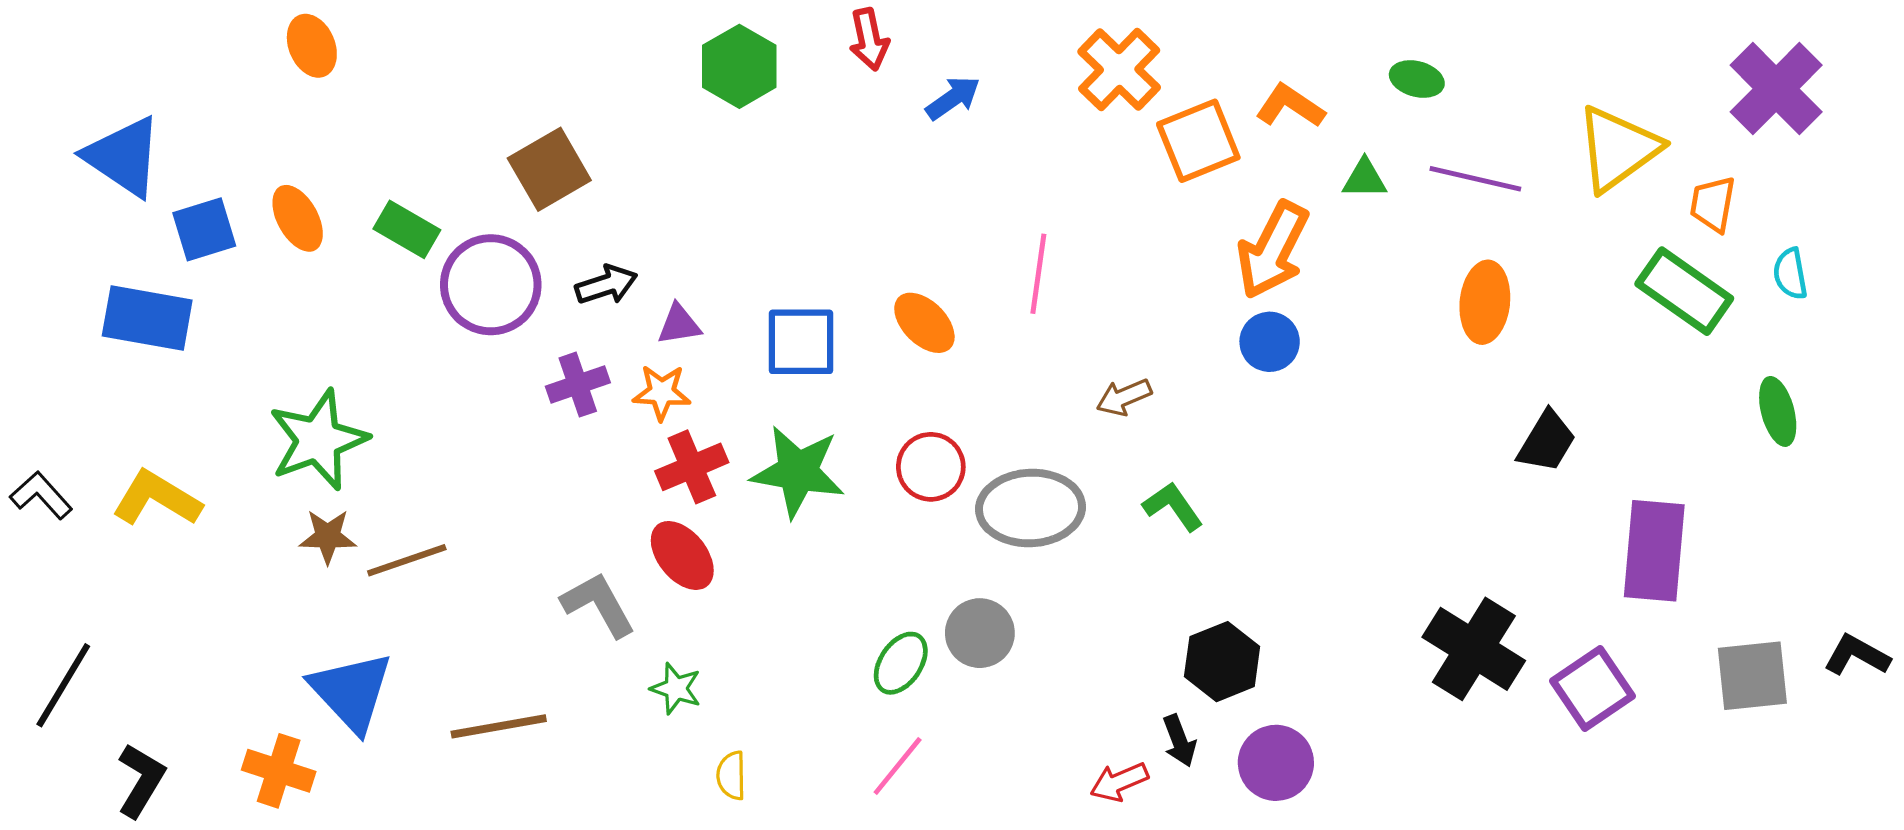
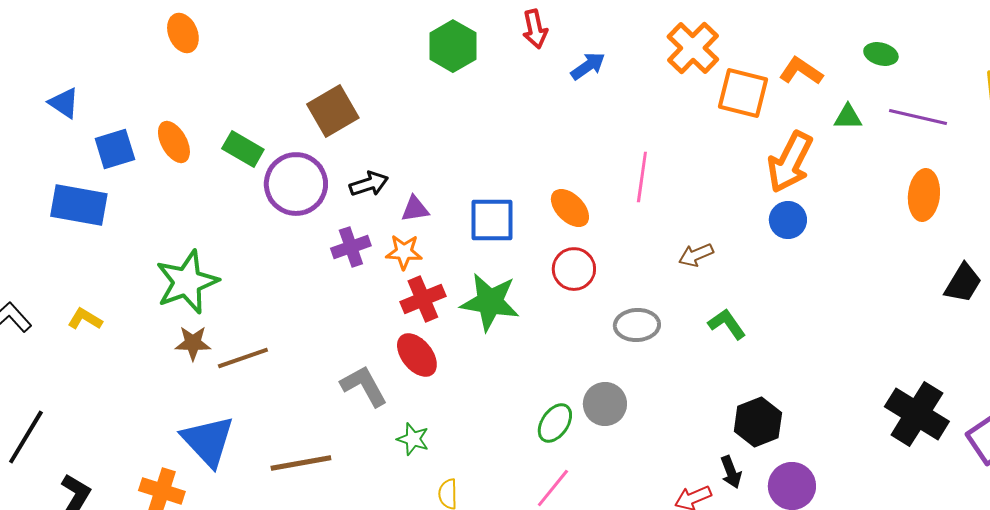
orange square: (1198, 141) -> (743, 93), turned 36
blue triangle: (123, 157) -> (64, 103), size x0.6
red circle: (931, 467) -> (574, 269), moved
yellow L-shape: (157, 499) -> (85, 319), size x0.6
gray ellipse: (1031, 508) -> (637, 325), size x0.7

